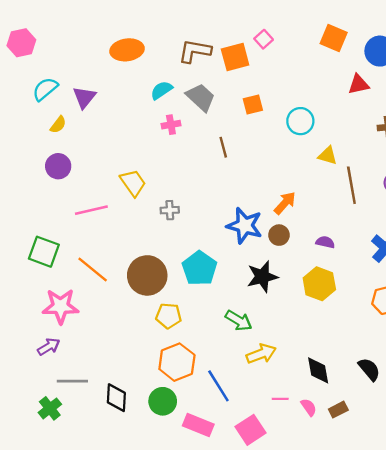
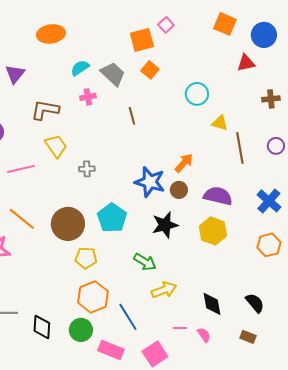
brown L-shape: (195, 51) -> (45, 110), moved
orange square: (253, 104) -> (150, 70), moved, turned -36
purple semicircle: (325, 242) -> (218, 196), size x1.8
brown rectangle: (338, 410) -> (248, 337), moved, turned 49

